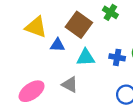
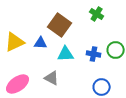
green cross: (110, 12) -> (97, 14), moved
yellow triangle: (36, 27) -> (15, 42), moved, turned -45

